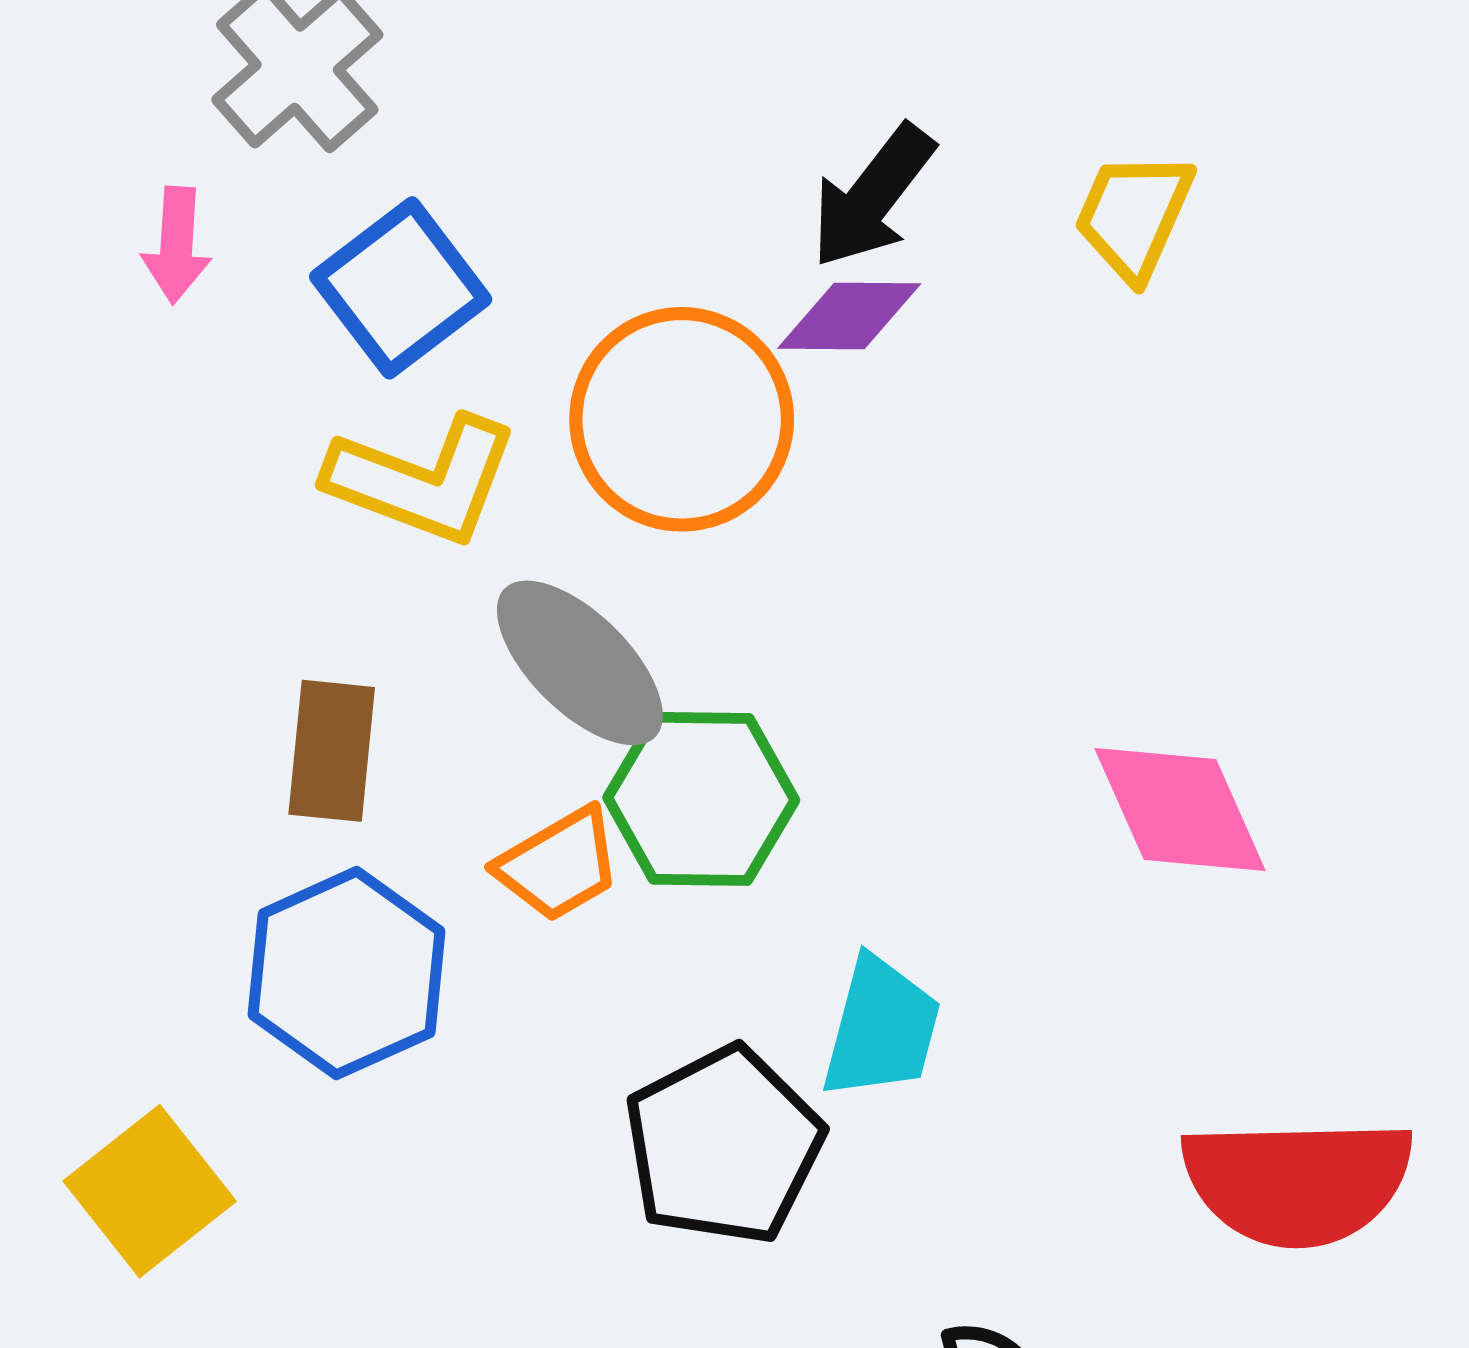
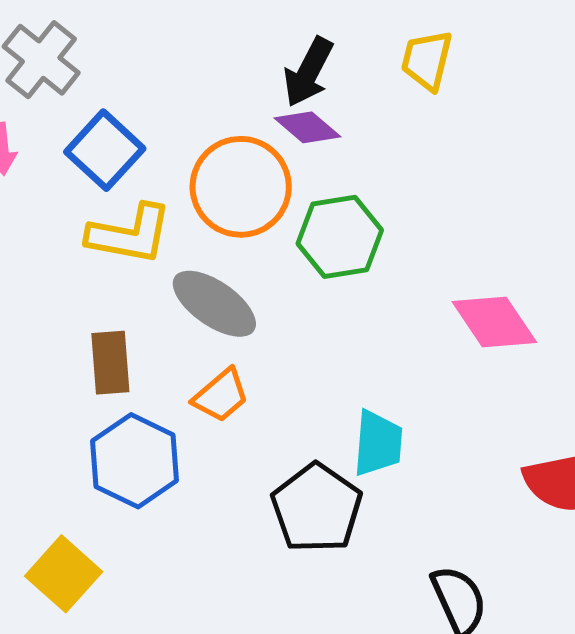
purple diamond: (849, 316) -> (307, 127), turned 50
green hexagon: (701, 799) -> (340, 237), moved

